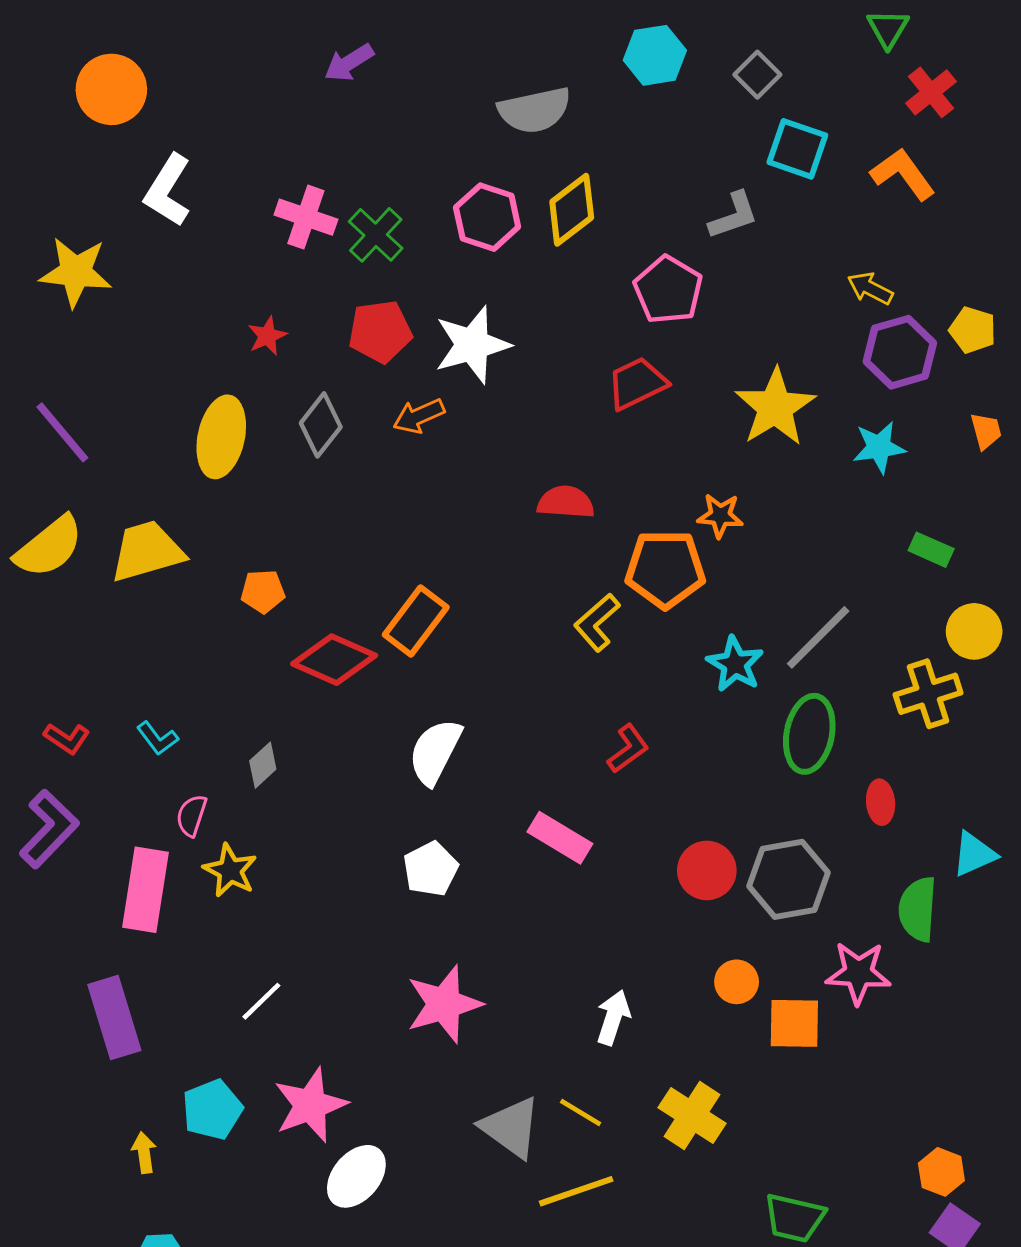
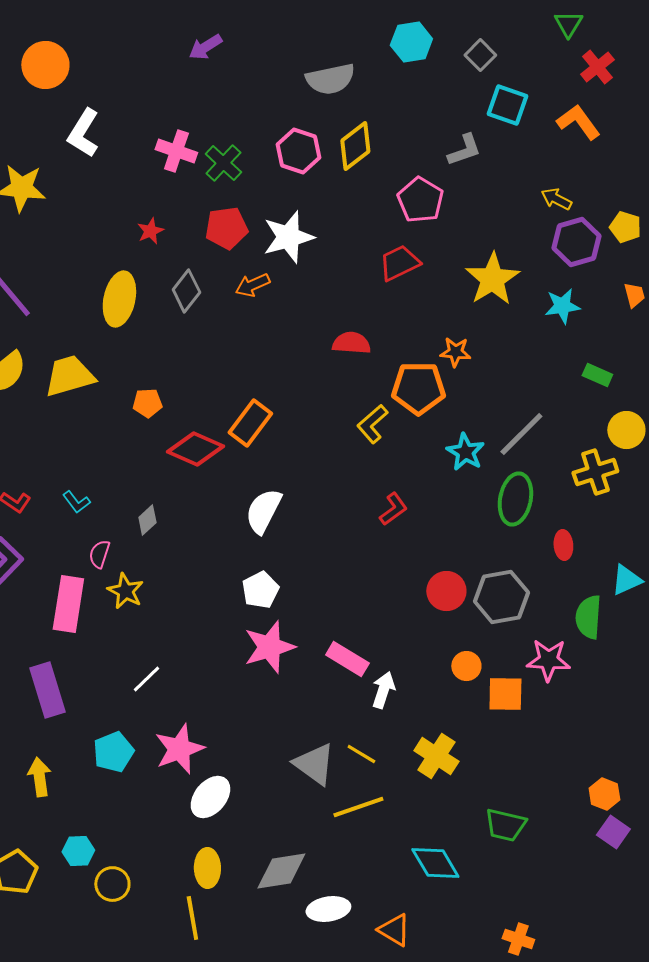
pink rectangle: (560, 838) -> (347, 659), moved
pink star: (444, 1004) -> (269, 647), moved
yellow arrow: (144, 1153) -> (39, 777), moved, size x1.4

